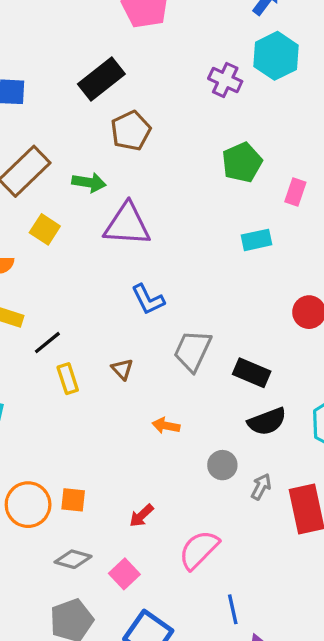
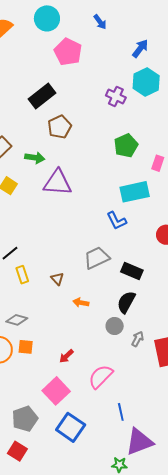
cyan rectangle: (256, 240) -> (135, 192), size x1.6
blue L-shape: (148, 299) -> (117, 221), moved
gray trapezoid: (193, 351) -> (97, 258), turned 40
brown triangle: (122, 369) -> (57, 279), moved
black semicircle: (267, 421) -> (126, 302), moved, turned 140
gray diamond: (73, 559) -> (17, 320), moved
pink square: (124, 574) -> (56, 391), size x1.5

